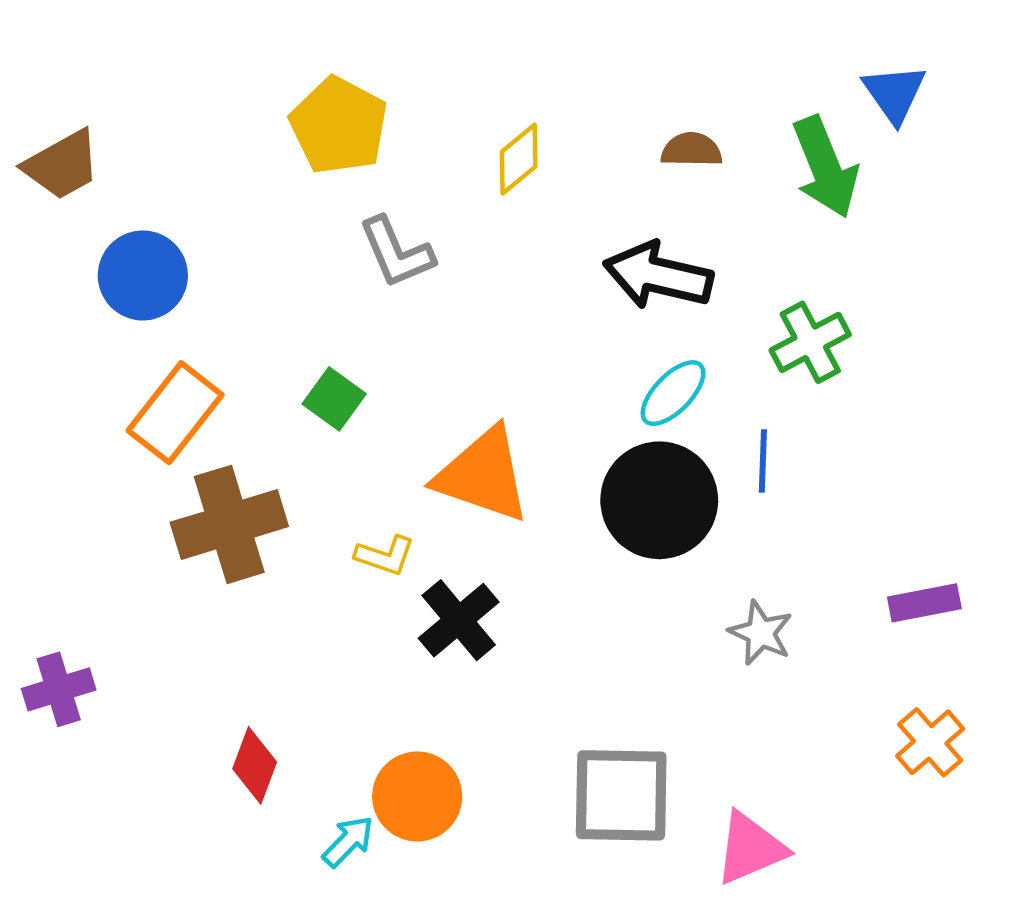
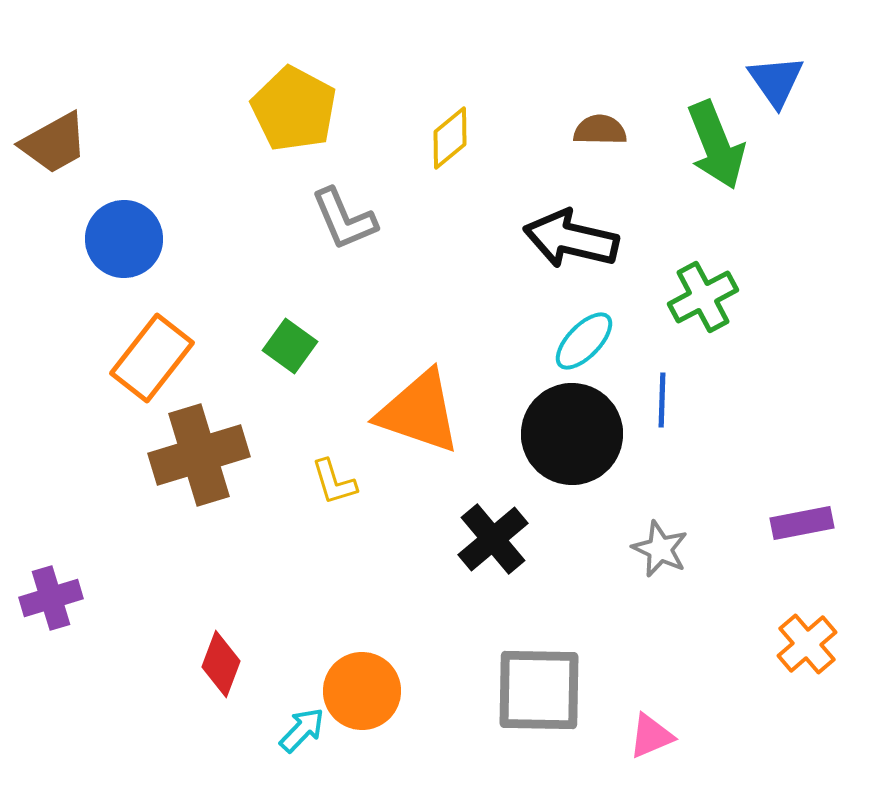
yellow L-shape: (385, 556) -> (334, 482), turned 54
black cross: (459, 620) -> (493, 539), moved
pink triangle: (750, 848) -> (651, 736), size x0.7

